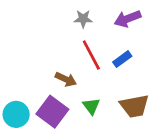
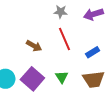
blue rectangle: (122, 59) -> (93, 52), moved
brown arrow: (66, 79) -> (34, 46), moved

